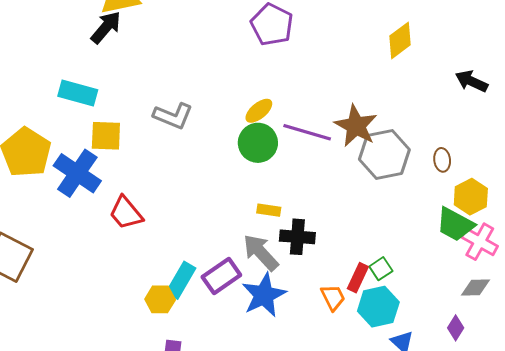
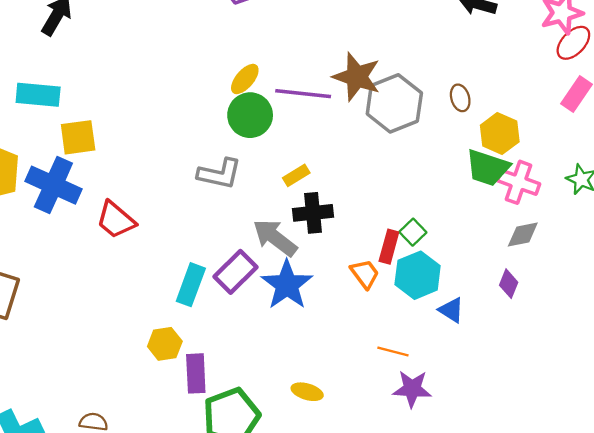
gray L-shape: (173, 116) -> (219, 174), moved
yellow rectangle: (269, 210) -> (296, 175), moved, turned -30
yellow hexagon: (160, 299) -> (165, 344), moved

